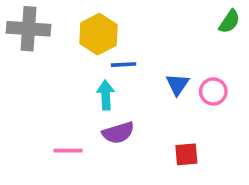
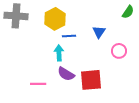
blue triangle: (177, 84) -> (99, 32), moved
purple semicircle: (118, 133) -> (66, 74), turned 48
red square: (186, 154) -> (91, 80), moved, size x1.6

